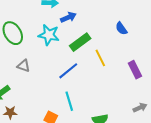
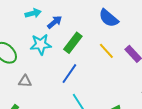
blue semicircle: (121, 28) -> (109, 18), size x1.5
yellow line: (100, 58) -> (106, 51), moved

